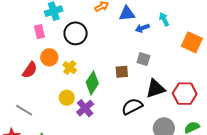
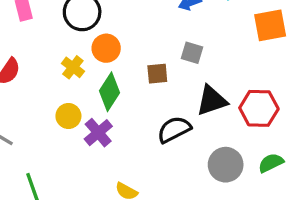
orange square: (192, 42) -> (270, 25), turned -35
orange circle: (49, 57) -> (106, 48), moved

